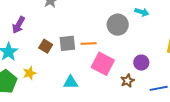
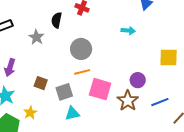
gray circle: (118, 25) -> (81, 49), moved
gray square: (67, 43) -> (64, 92), moved
brown star: (127, 81) -> (128, 101), size x1.5

